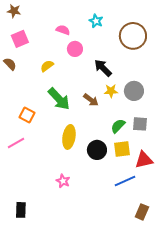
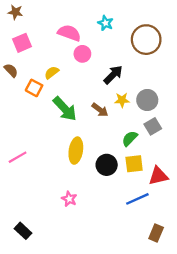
pink semicircle: (63, 30) -> (69, 33), size x1.5
black arrow: (103, 68) -> (113, 75), turned 90
orange square: (27, 115) -> (34, 88), moved
gray square: (140, 124) -> (153, 126), moved, turned -35
black rectangle: (21, 210) -> (23, 231), turned -49

